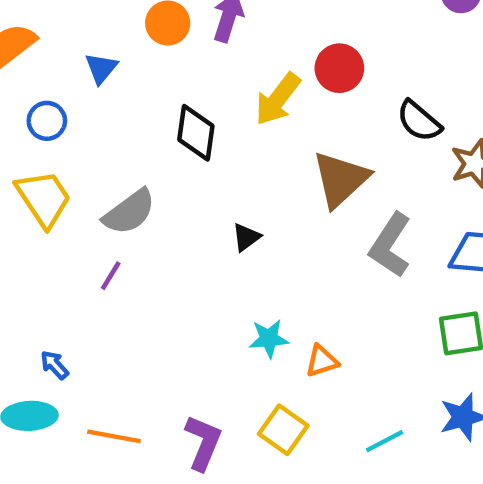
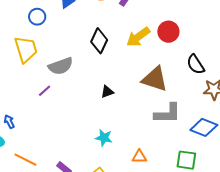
brown triangle: (341, 179) -> (155, 79), turned 44
gray L-shape: (390, 245) -> (167, 114), turned -140
orange triangle: (322, 361) -> (139, 157), moved

